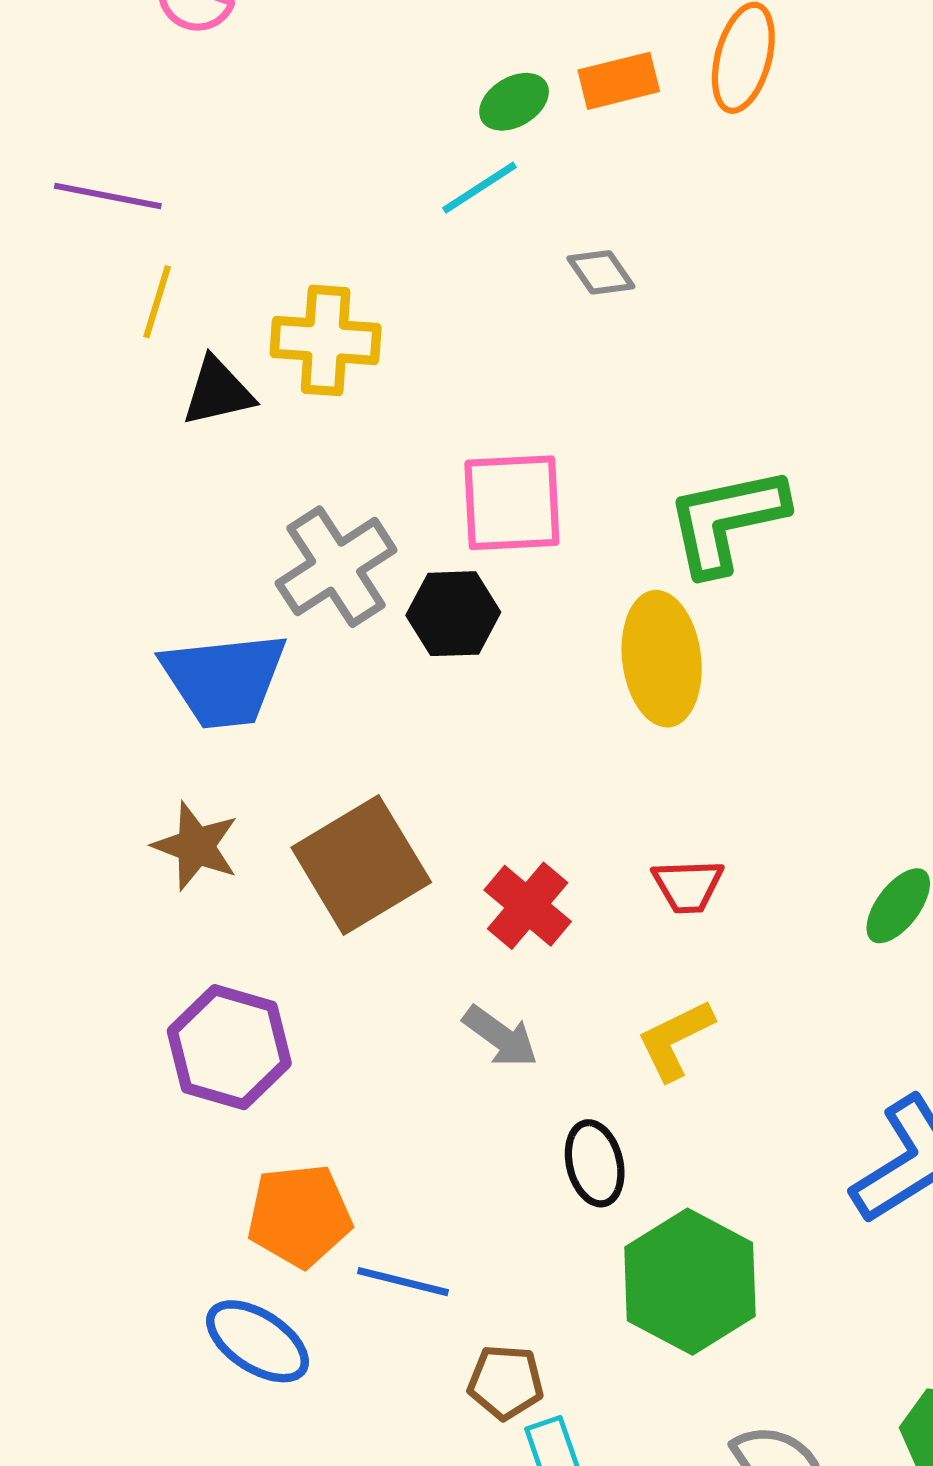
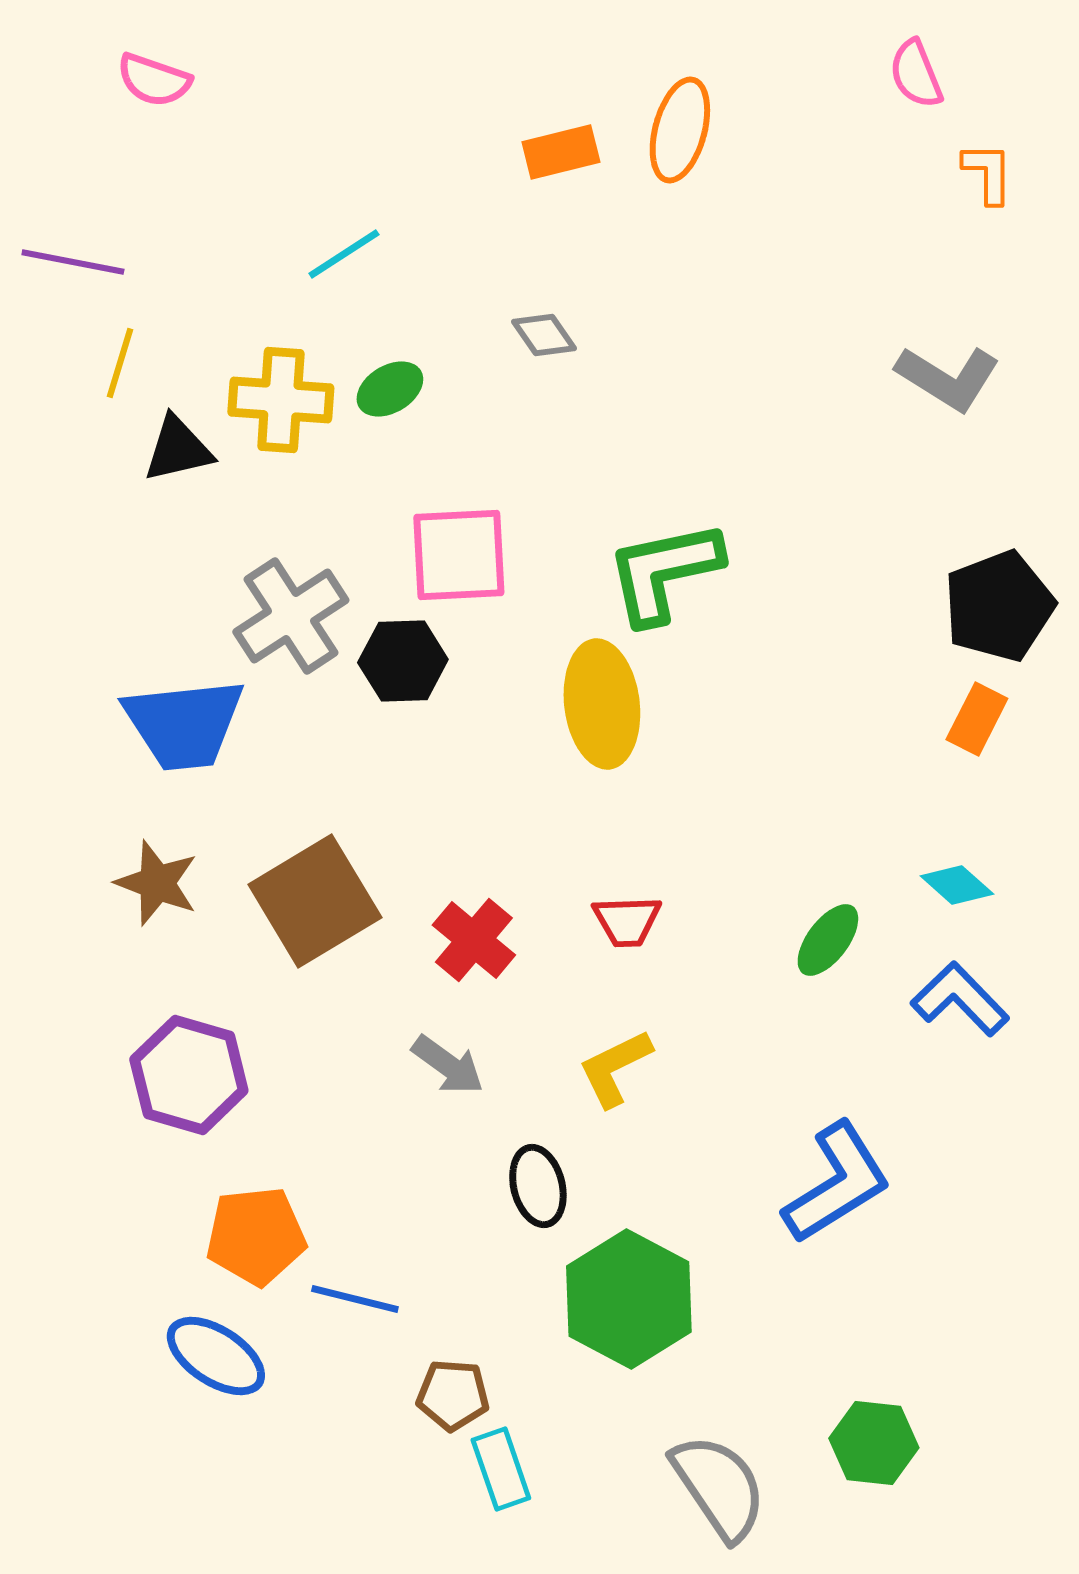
green ellipse: (514, 102) -> (390, 389), moved
cyan line: (479, 188) -> (344, 254), moved

